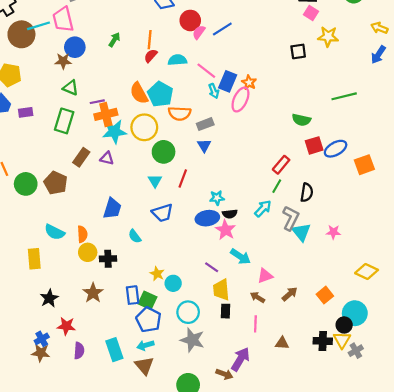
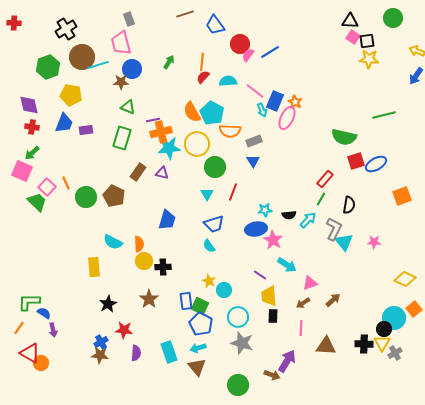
cyan line: (39, 26) -> (98, 65), moved
black square: (298, 51) -> (367, 41), moved
green semicircle: (301, 120) -> (344, 137), size x1.4
orange square: (364, 165) -> (402, 196), moved
black semicircle: (230, 214) -> (289, 215), moved
cyan semicircle: (135, 236) -> (209, 246), moved
orange square: (325, 295) -> (414, 309), moved
brown arrow: (258, 297) -> (303, 303), turned -64
brown triangle: (282, 343) -> (326, 346), size x1.5

